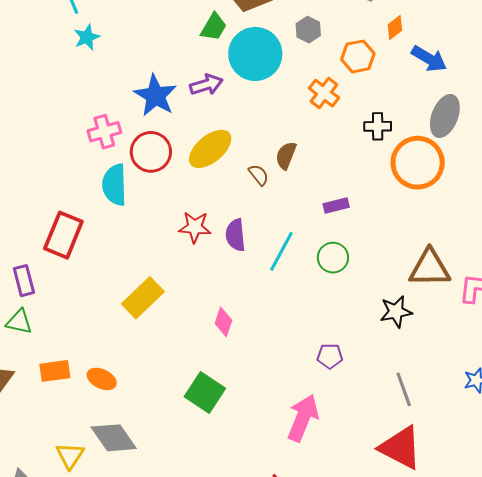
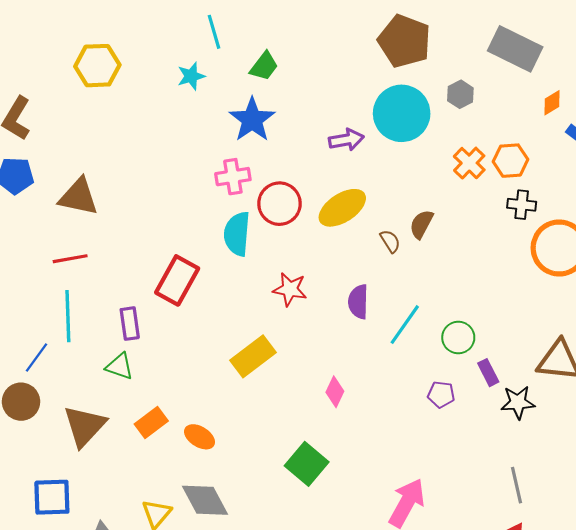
green trapezoid: (214, 27) -> (264, 66), moved
cyan star: (87, 37) -> (191, 76), moved
orange hexagon: (358, 56) -> (510, 161), moved
blue star: (155, 96) -> (252, 120), moved
purple rectangle: (336, 205) -> (488, 373), moved, turned 70
red star: (195, 227) -> (290, 289), moved
purple pentagon: (330, 356) -> (441, 394), moved
orange rectangle: (55, 371) -> (151, 423), turned -36

